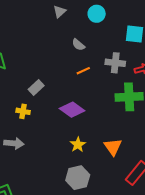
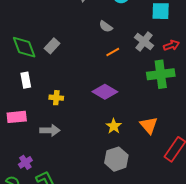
gray cross: (115, 63) -> (144, 41), turned 36
gray rectangle: (36, 87) -> (52, 46), moved

